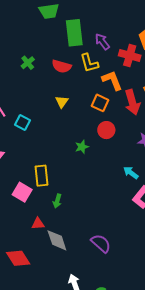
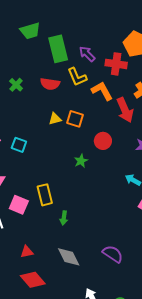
yellow triangle: (62, 102) -> (55, 119), turned 48
orange square: (100, 103) -> (75, 119), moved
pink square: (22, 192) -> (19, 205), moved
red triangle: (38, 224) -> (27, 252), moved

